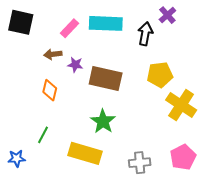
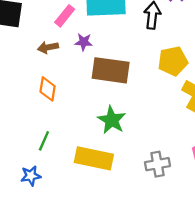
purple star: (75, 65) -> (84, 42), moved
blue star: (17, 158) -> (31, 176), moved

